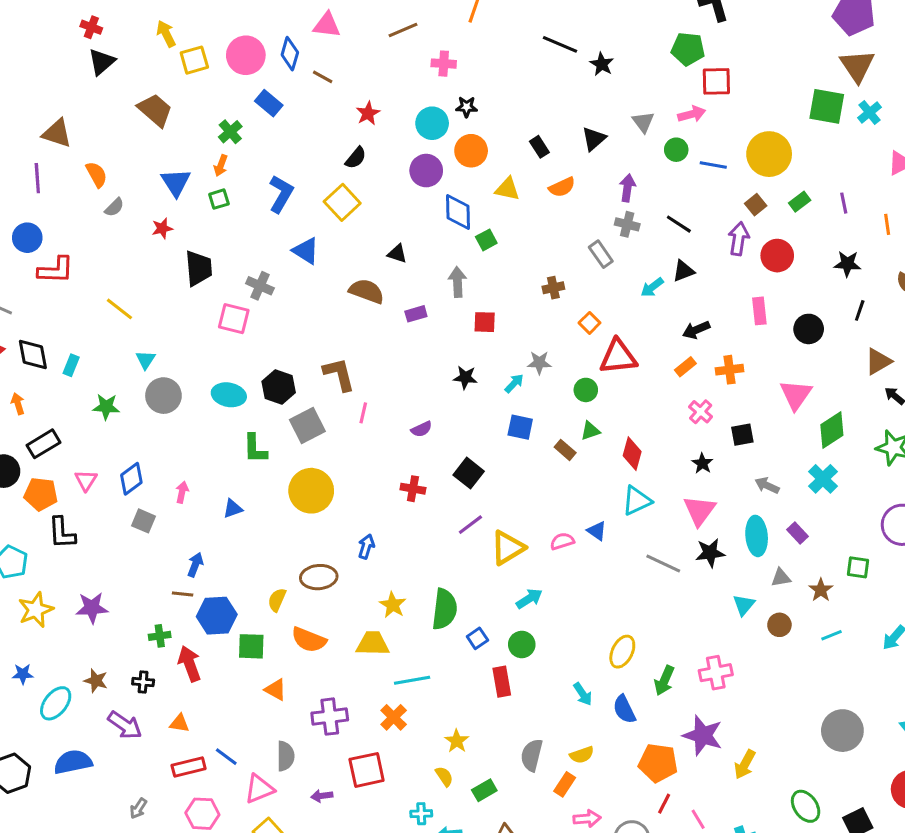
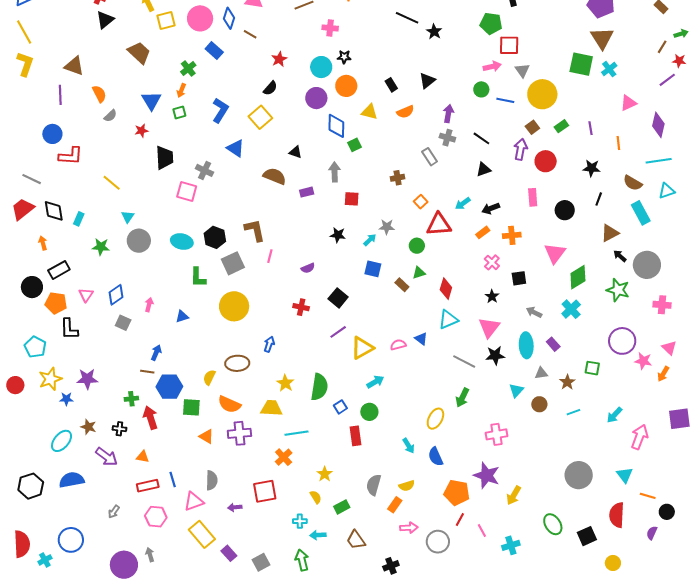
gray triangle: (643, 122) -> (522, 70), moved
cyan arrow: (652, 287) -> (463, 204), moved
blue star: (23, 674) -> (66, 399), moved
green arrow: (664, 681) -> (462, 398), moved
purple cross: (330, 717) -> (239, 433), moved
blue line: (226, 757) -> (173, 480), turned 35

